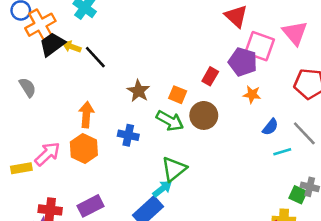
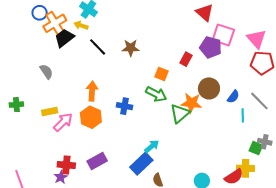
pink triangle: (295, 33) -> (256, 39), moved
yellow arrow: (72, 47) -> (81, 25), moved
brown star: (138, 91) -> (131, 48), moved, turned -30
orange star: (252, 94) -> (191, 103), moved, size x1.5
brown circle: (204, 115) -> (209, 88), moved
cyan line: (282, 152) -> (243, 115), turned -72
yellow rectangle: (21, 168) -> (50, 111), moved
green triangle: (174, 169) -> (180, 113), moved

